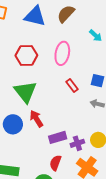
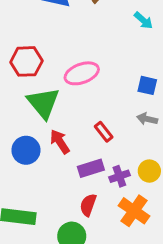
pink ellipse: (62, 53) -> (82, 73), moved, turned 60
red hexagon: (26, 55) -> (26, 61), moved
red rectangle: (72, 86) -> (104, 132), moved

